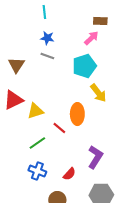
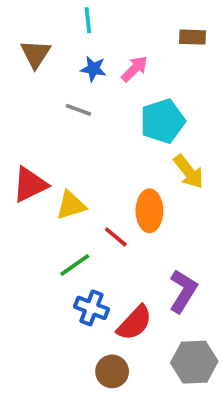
pink arrow: (91, 38) -> (134, 69), moved
gray line: (47, 56) -> (78, 110), moved
brown triangle: (16, 65) -> (35, 54), moved
blue cross: (37, 171) -> (92, 308), moved
red semicircle: (69, 174) -> (134, 323), size x1.5

